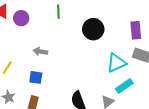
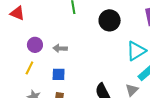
purple circle: (21, 18) -> (35, 45), moved

